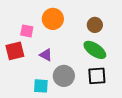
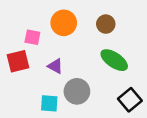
brown circle: (95, 25) -> (106, 24), moved
black square: (97, 76) -> (130, 100), moved, turned -36

